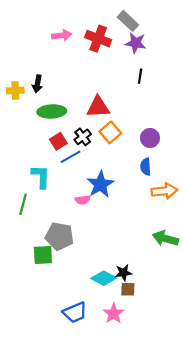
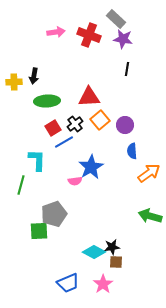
purple circle: (150, 138) -> (125, 125), moved
orange arrow: (164, 191) -> (149, 173), turned -30
gray pentagon: (59, 236) -> (54, 214), turned -30

